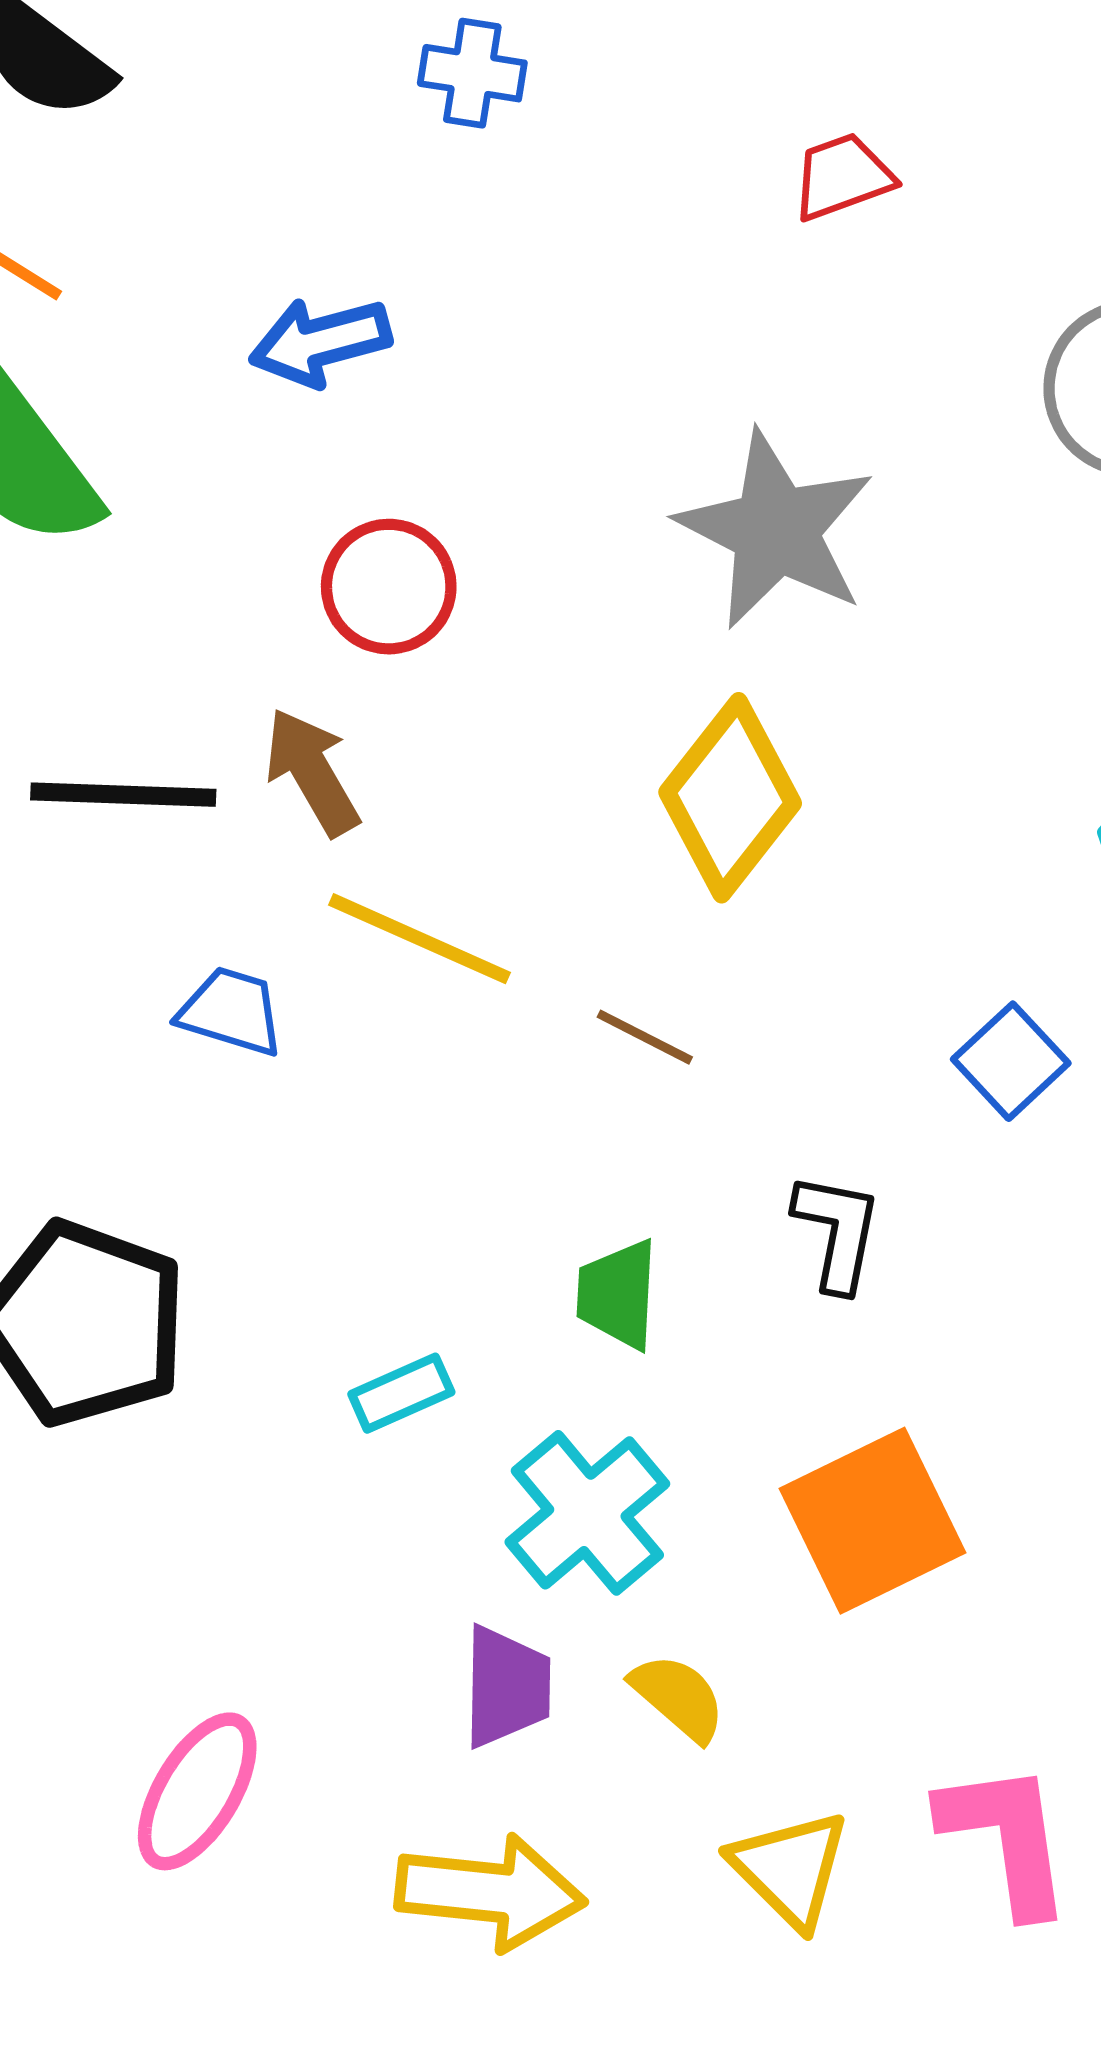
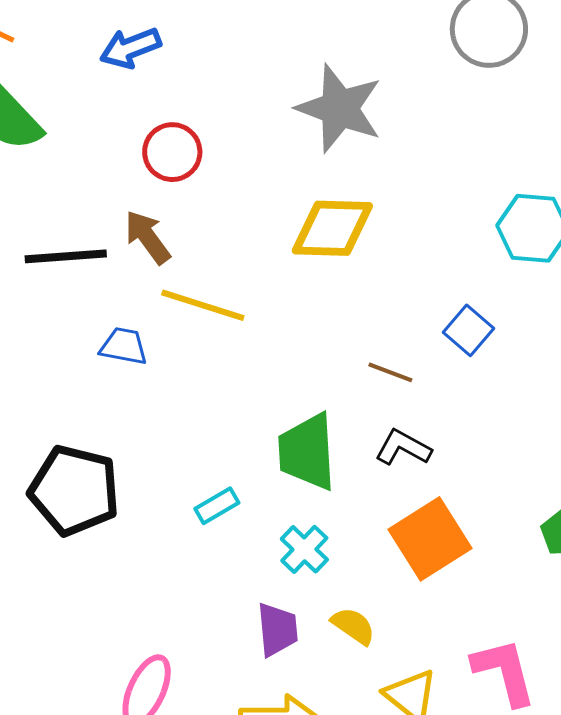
yellow diamond: (730, 798) -> (332, 228), turned 60
brown line: (645, 1037) -> (390, 372), moved
black L-shape: (837, 1232) -> (403, 448), moved, turned -66
green trapezoid: (618, 1294) -> (307, 452), size x1.6
cyan cross: (587, 1513) -> (304, 549), size x0.7

